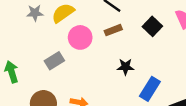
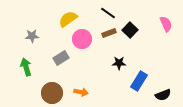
gray star: (35, 13) -> (32, 36), moved
black square: (152, 26) -> (130, 30), moved

